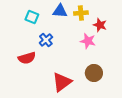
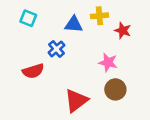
blue triangle: (60, 11) -> (74, 24), moved
cyan square: (32, 17) -> (28, 18), moved
pink star: (88, 41) -> (108, 62), moved

